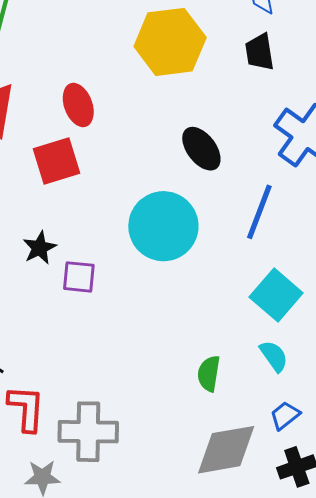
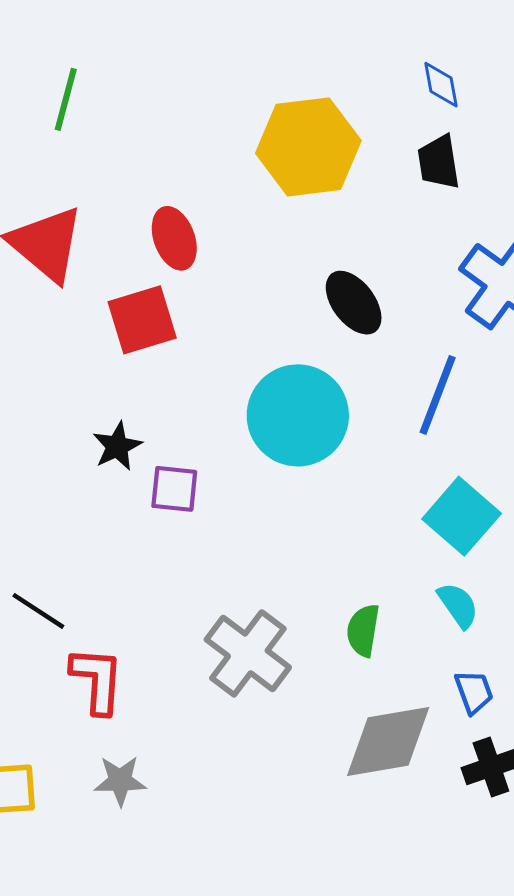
blue trapezoid: (285, 415) -> (474, 692), turned 108
gray cross: (88, 432) -> (248, 653), moved, turned 36

